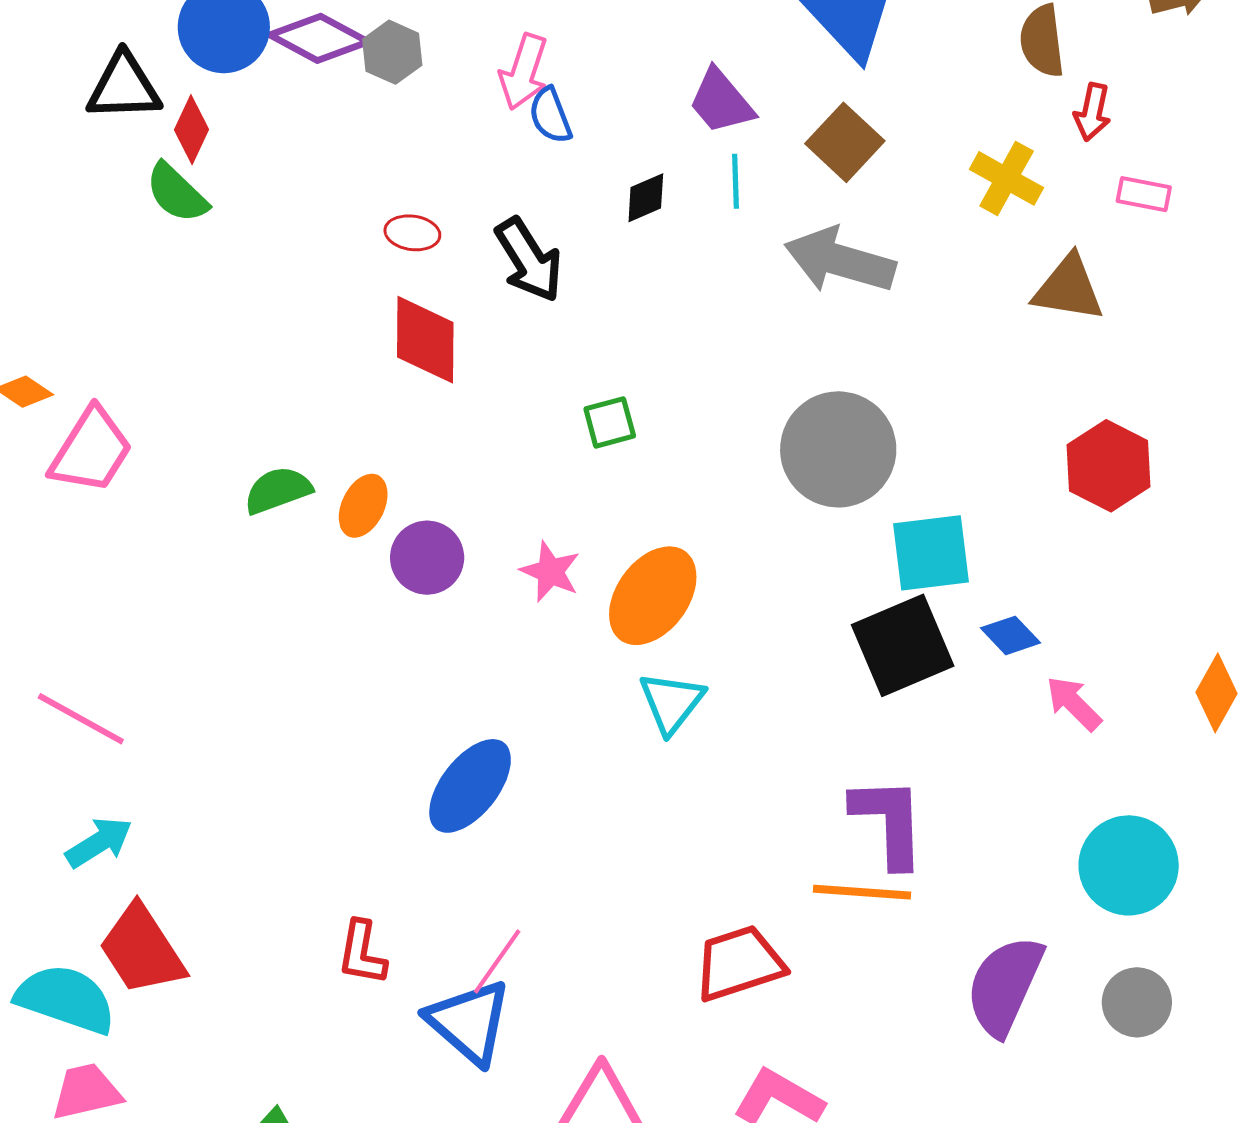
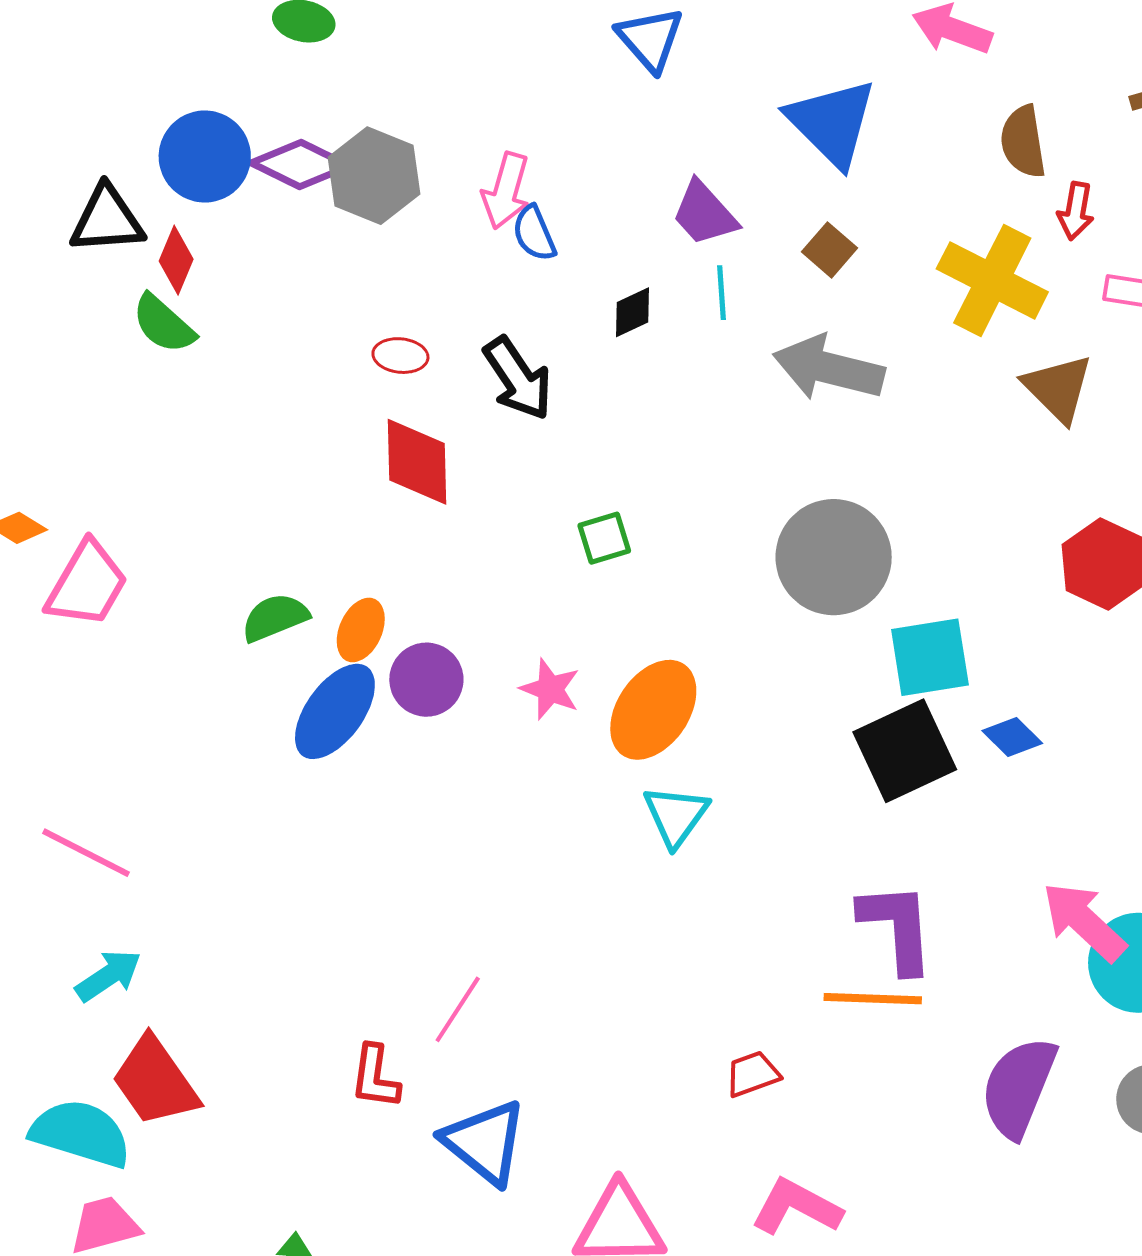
gray hexagon: (392, 52) -> (374, 176), size x1.5
brown square: (845, 142) -> (829, 250), size x0.7
yellow cross: (1007, 178) -> (992, 280), size x1.5
brown triangle: (1068, 288) -> (1058, 388), turned 38
pink arrow: (1074, 703) -> (1084, 922), moved, size x1.5
blue ellipse: (470, 786) -> (335, 711), moved
pink line: (497, 961) -> (458, 1009), moved
red trapezoid: (739, 963) -> (753, 1074), size x0.6

